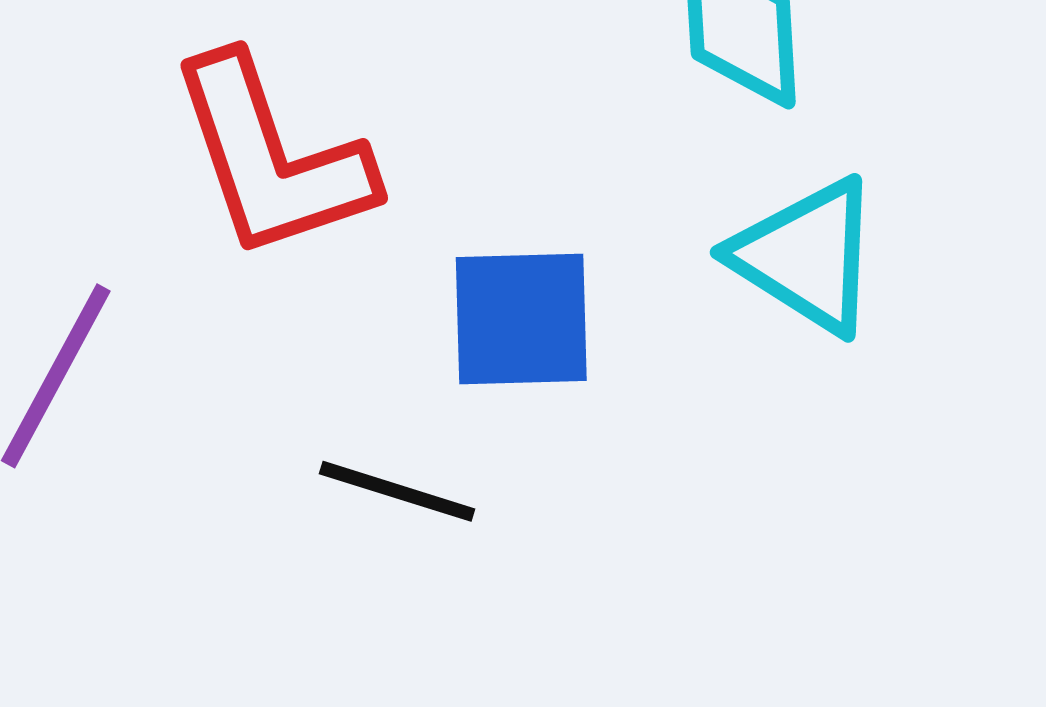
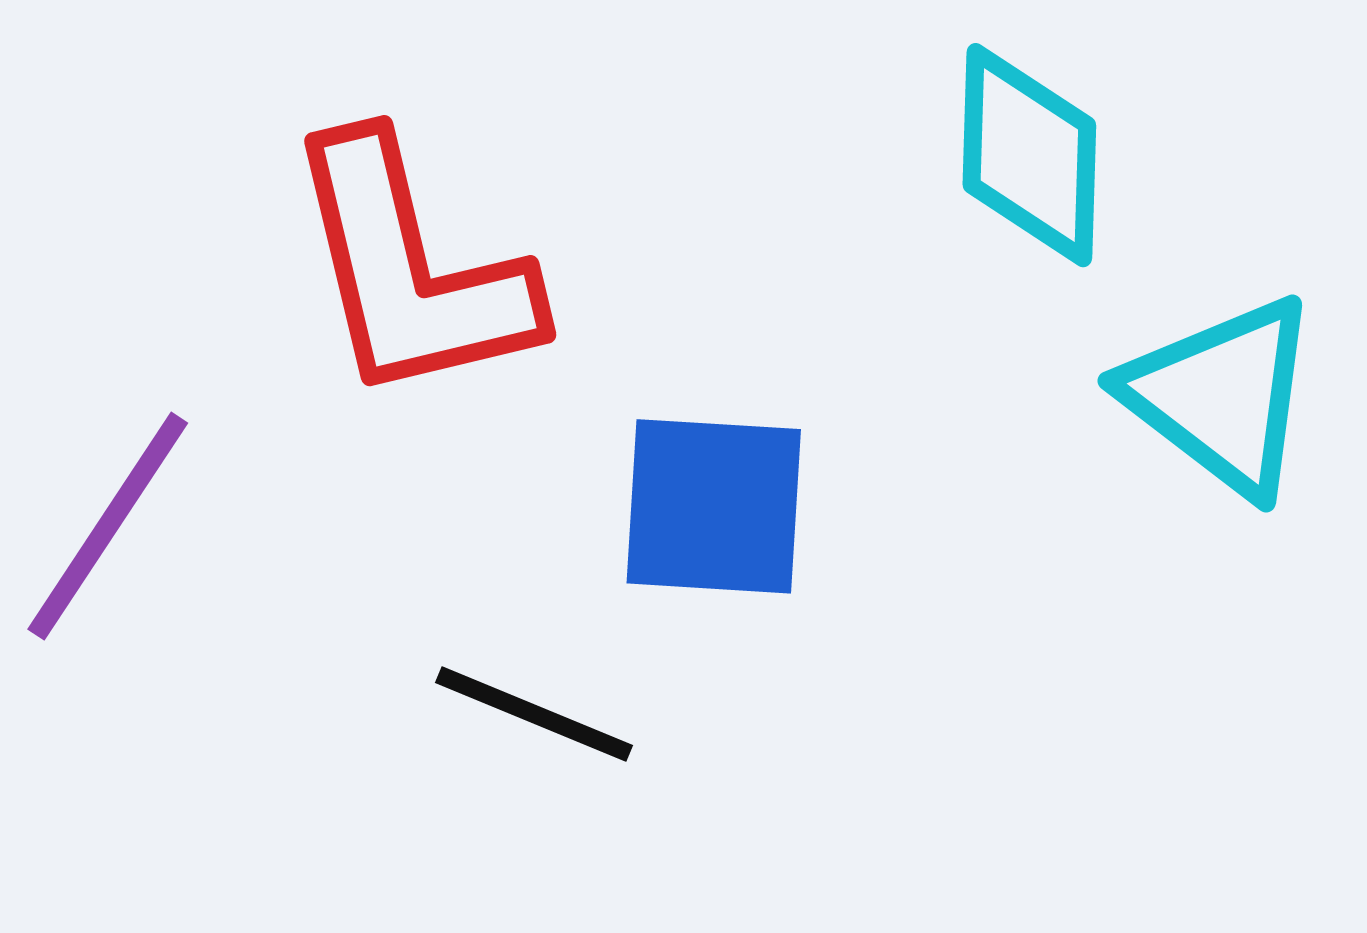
cyan triangle: (807, 256) -> (1222, 396), moved

